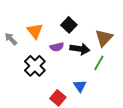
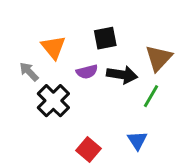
black square: (69, 25) -> (105, 38), turned 35
gray arrow: (11, 39) -> (29, 72), moved
blue triangle: (80, 86) -> (137, 140), moved

